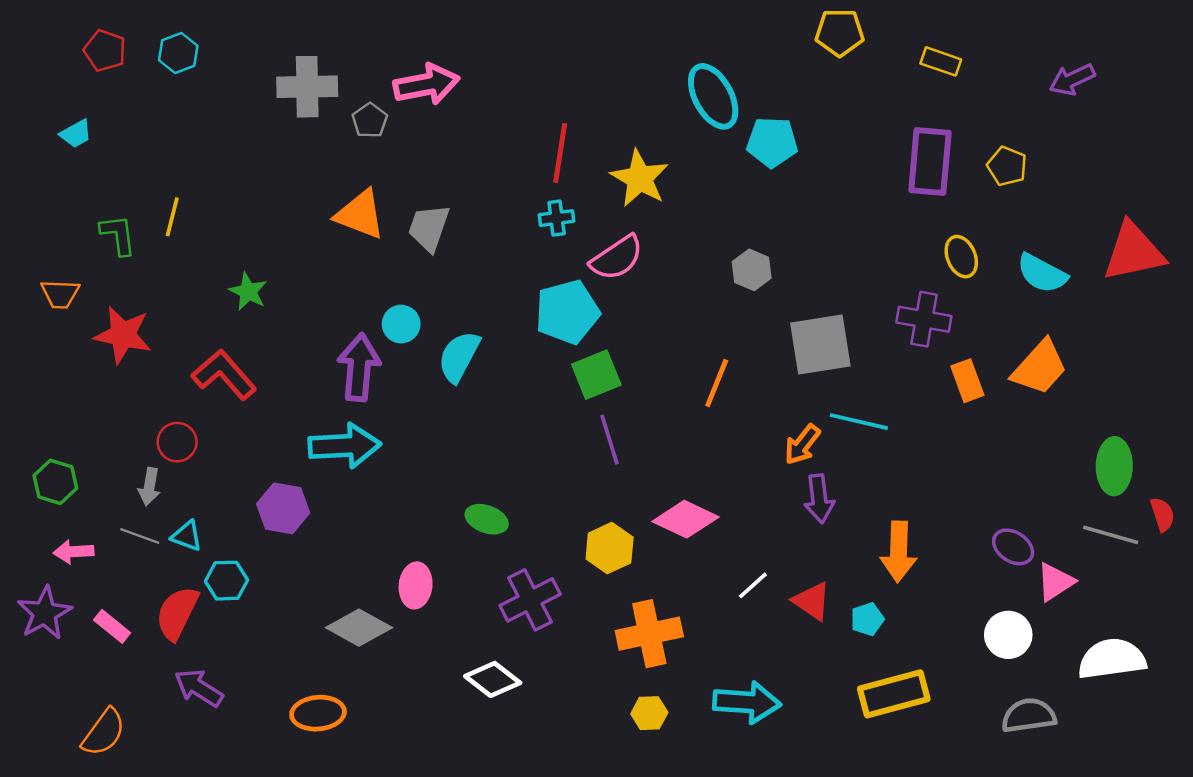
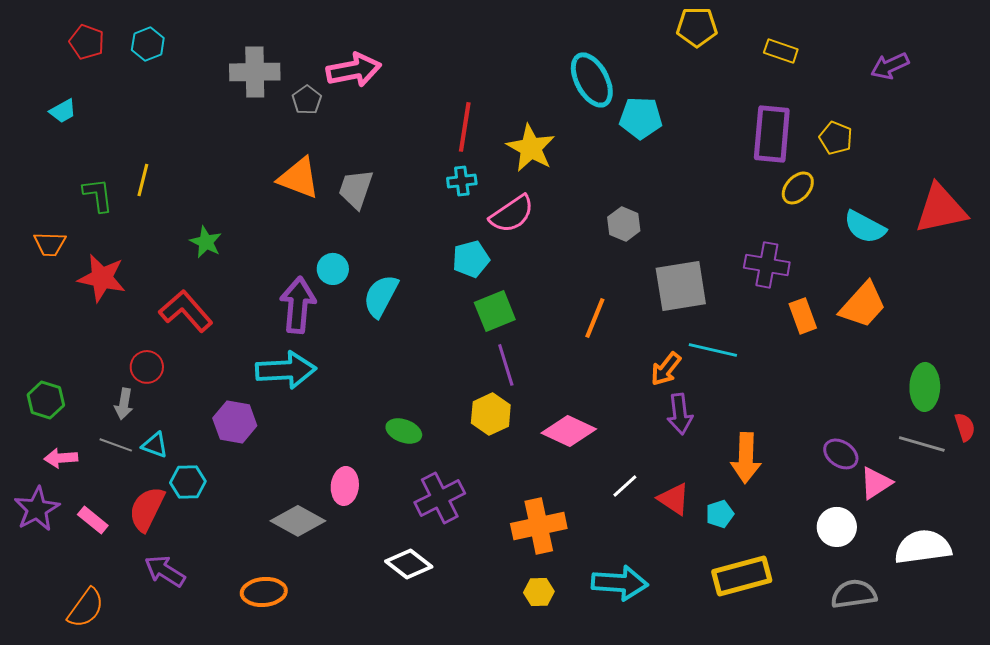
yellow ellipse: (961, 257) -> (798, 188), moved, turned 64
cyan pentagon: (567, 312) -> (471, 259), size x0.7
yellow hexagon: (610, 548) -> (491, 414), moved

